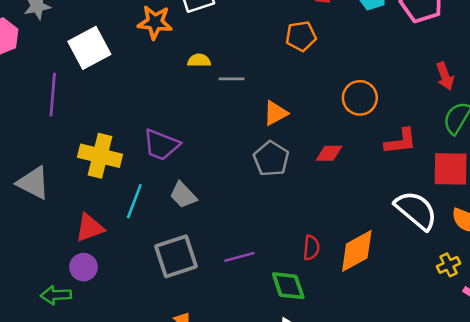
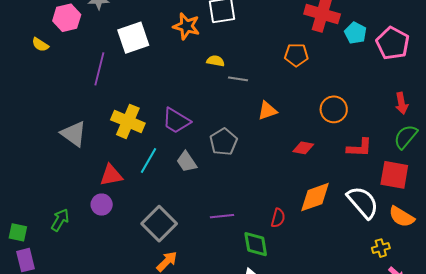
gray pentagon: (271, 159) -> (223, 142), moved
orange diamond: (357, 251) -> (315, 197), moved
gray square: (176, 256) -> (159, 224), moved, turned -36
green arrow: (56, 295) -> (60, 220), moved, turned 115

